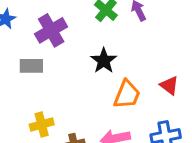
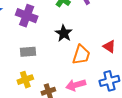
purple cross: (51, 30) -> (27, 16), turned -35
gray rectangle: (31, 66) -> (28, 52), moved

